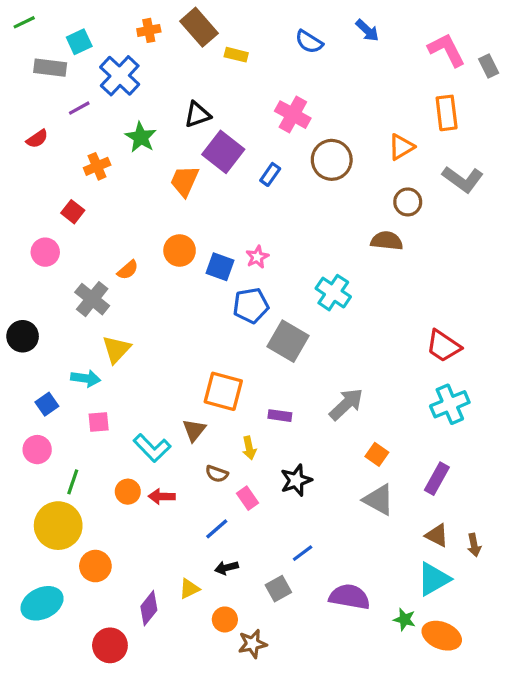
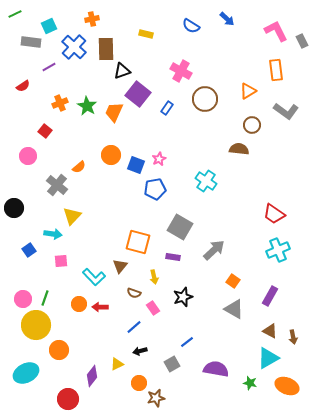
brown rectangle: (199, 27) -> (106, 49), moved, turned 40
green star: (141, 137) -> (87, 106), moved
gray square: (288, 341) -> (180, 227), moved
pink circle: (37, 450) -> (23, 299), moved
orange ellipse: (442, 636) -> (287, 386), moved

